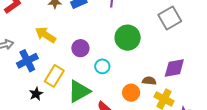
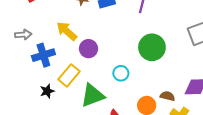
purple circle: (80, 48) -> (88, 49), moved

